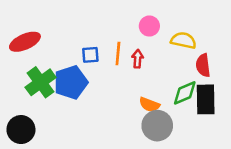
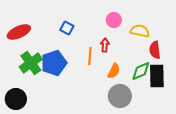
orange line: (118, 54) -> (90, 56), moved
blue square: (90, 55) -> (67, 28), moved, turned 32
orange semicircle: (149, 105) -> (114, 71), moved, turned -84

